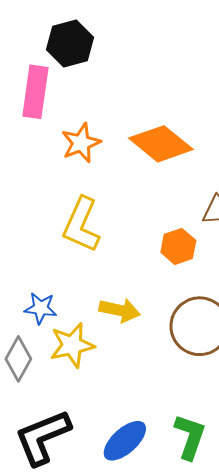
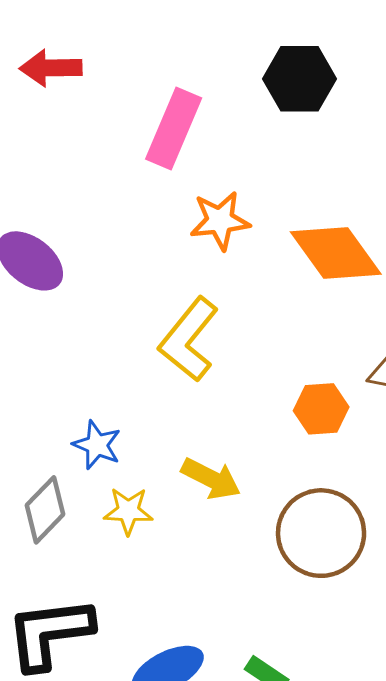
black hexagon: (70, 44) -> (300, 79), moved
yellow star: (72, 345) -> (128, 511), size x0.7

